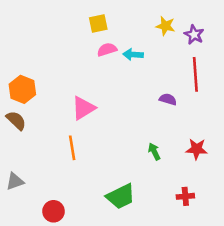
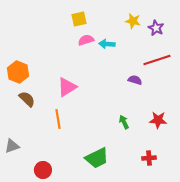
red line: (195, 74) -> (157, 60), turned 76
brown semicircle: (16, 120) -> (27, 99), moved

